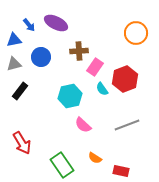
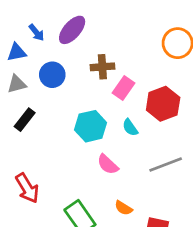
purple ellipse: (56, 23) -> (72, 30), turned -75
cyan semicircle: (102, 89) -> (130, 127), moved

